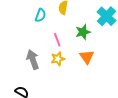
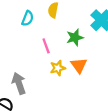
yellow star: (58, 59) -> (58, 68), moved
gray arrow: (33, 60) -> (19, 83), moved

